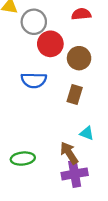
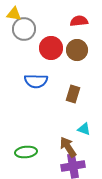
gray circle: (34, 22) -> (24, 29), moved
brown circle: (79, 58) -> (77, 50), moved

